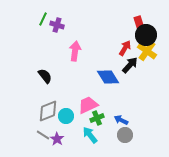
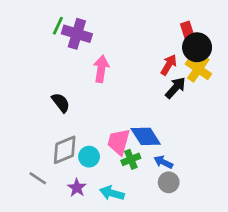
purple cross: (57, 25) -> (77, 34), size x1.5
blue diamond: (108, 77) -> (146, 136), moved
pink trapezoid: (88, 105) -> (119, 142), turned -50
gray line: (43, 135) -> (38, 178), moved
cyan arrow: (90, 135) -> (112, 193), moved, turned -36

